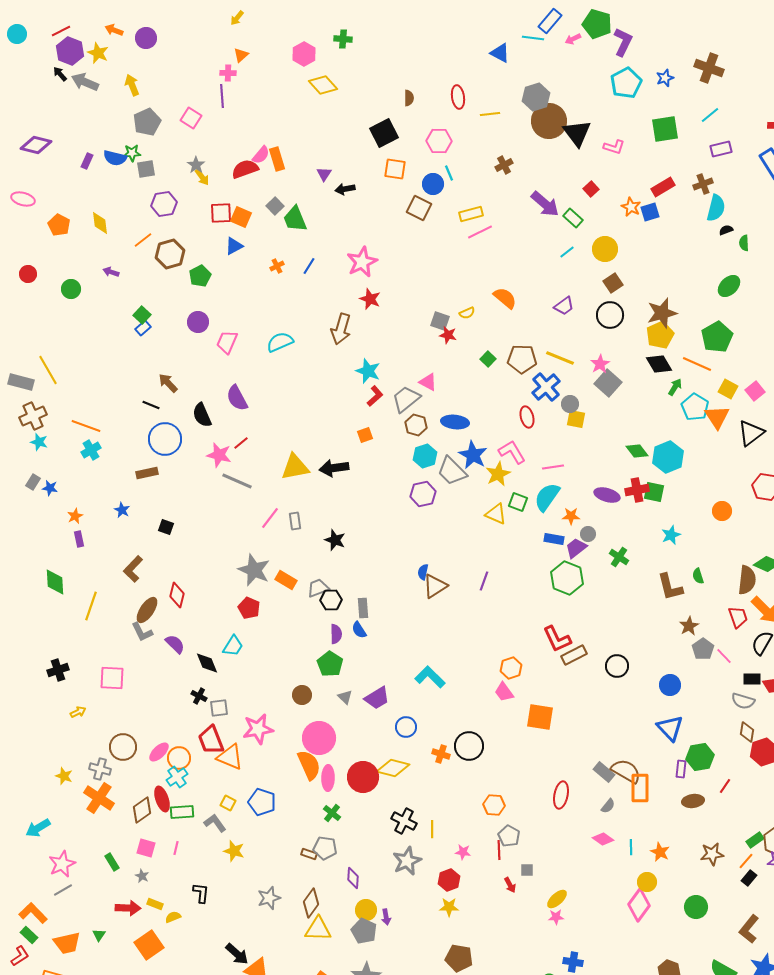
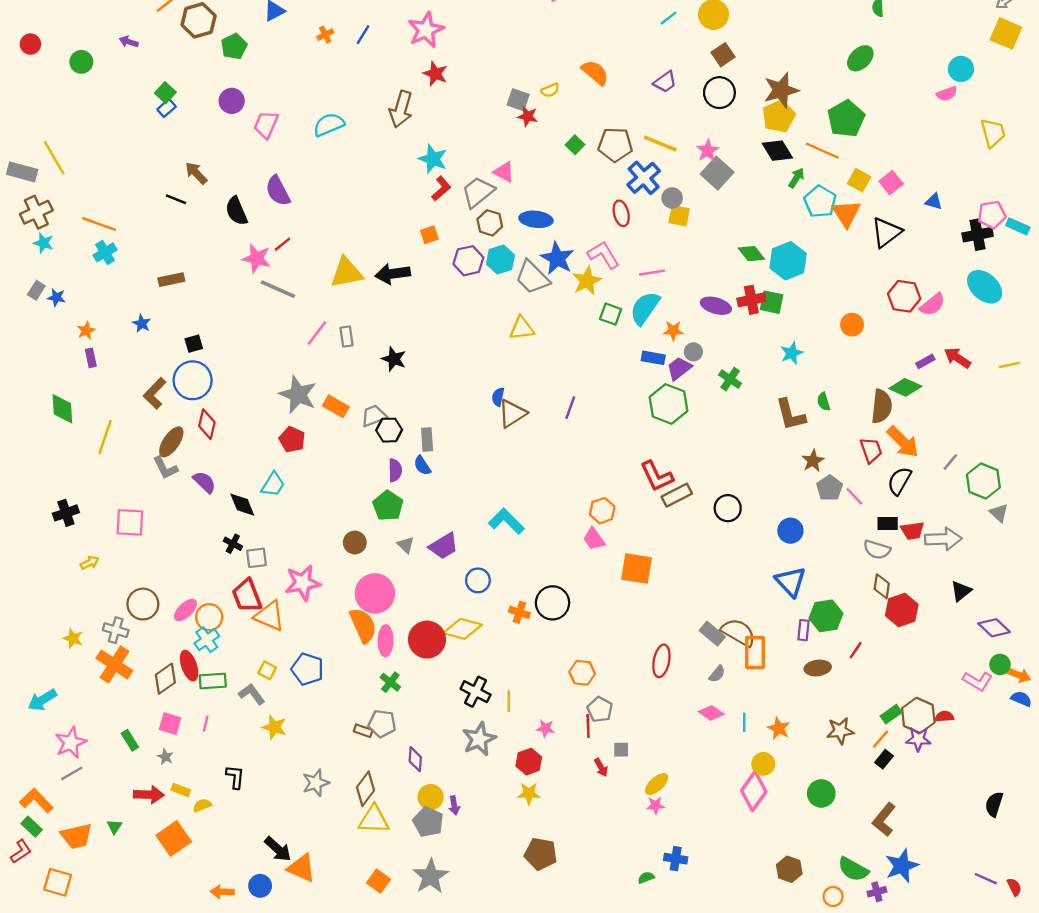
blue circle: (165, 439) -> (193, 380), moved
purple hexagon: (423, 494) -> (468, 261), moved
yellow triangle: (496, 514) -> (522, 328), moved, turned -30
black square: (166, 527) -> (194, 344), turned -35

